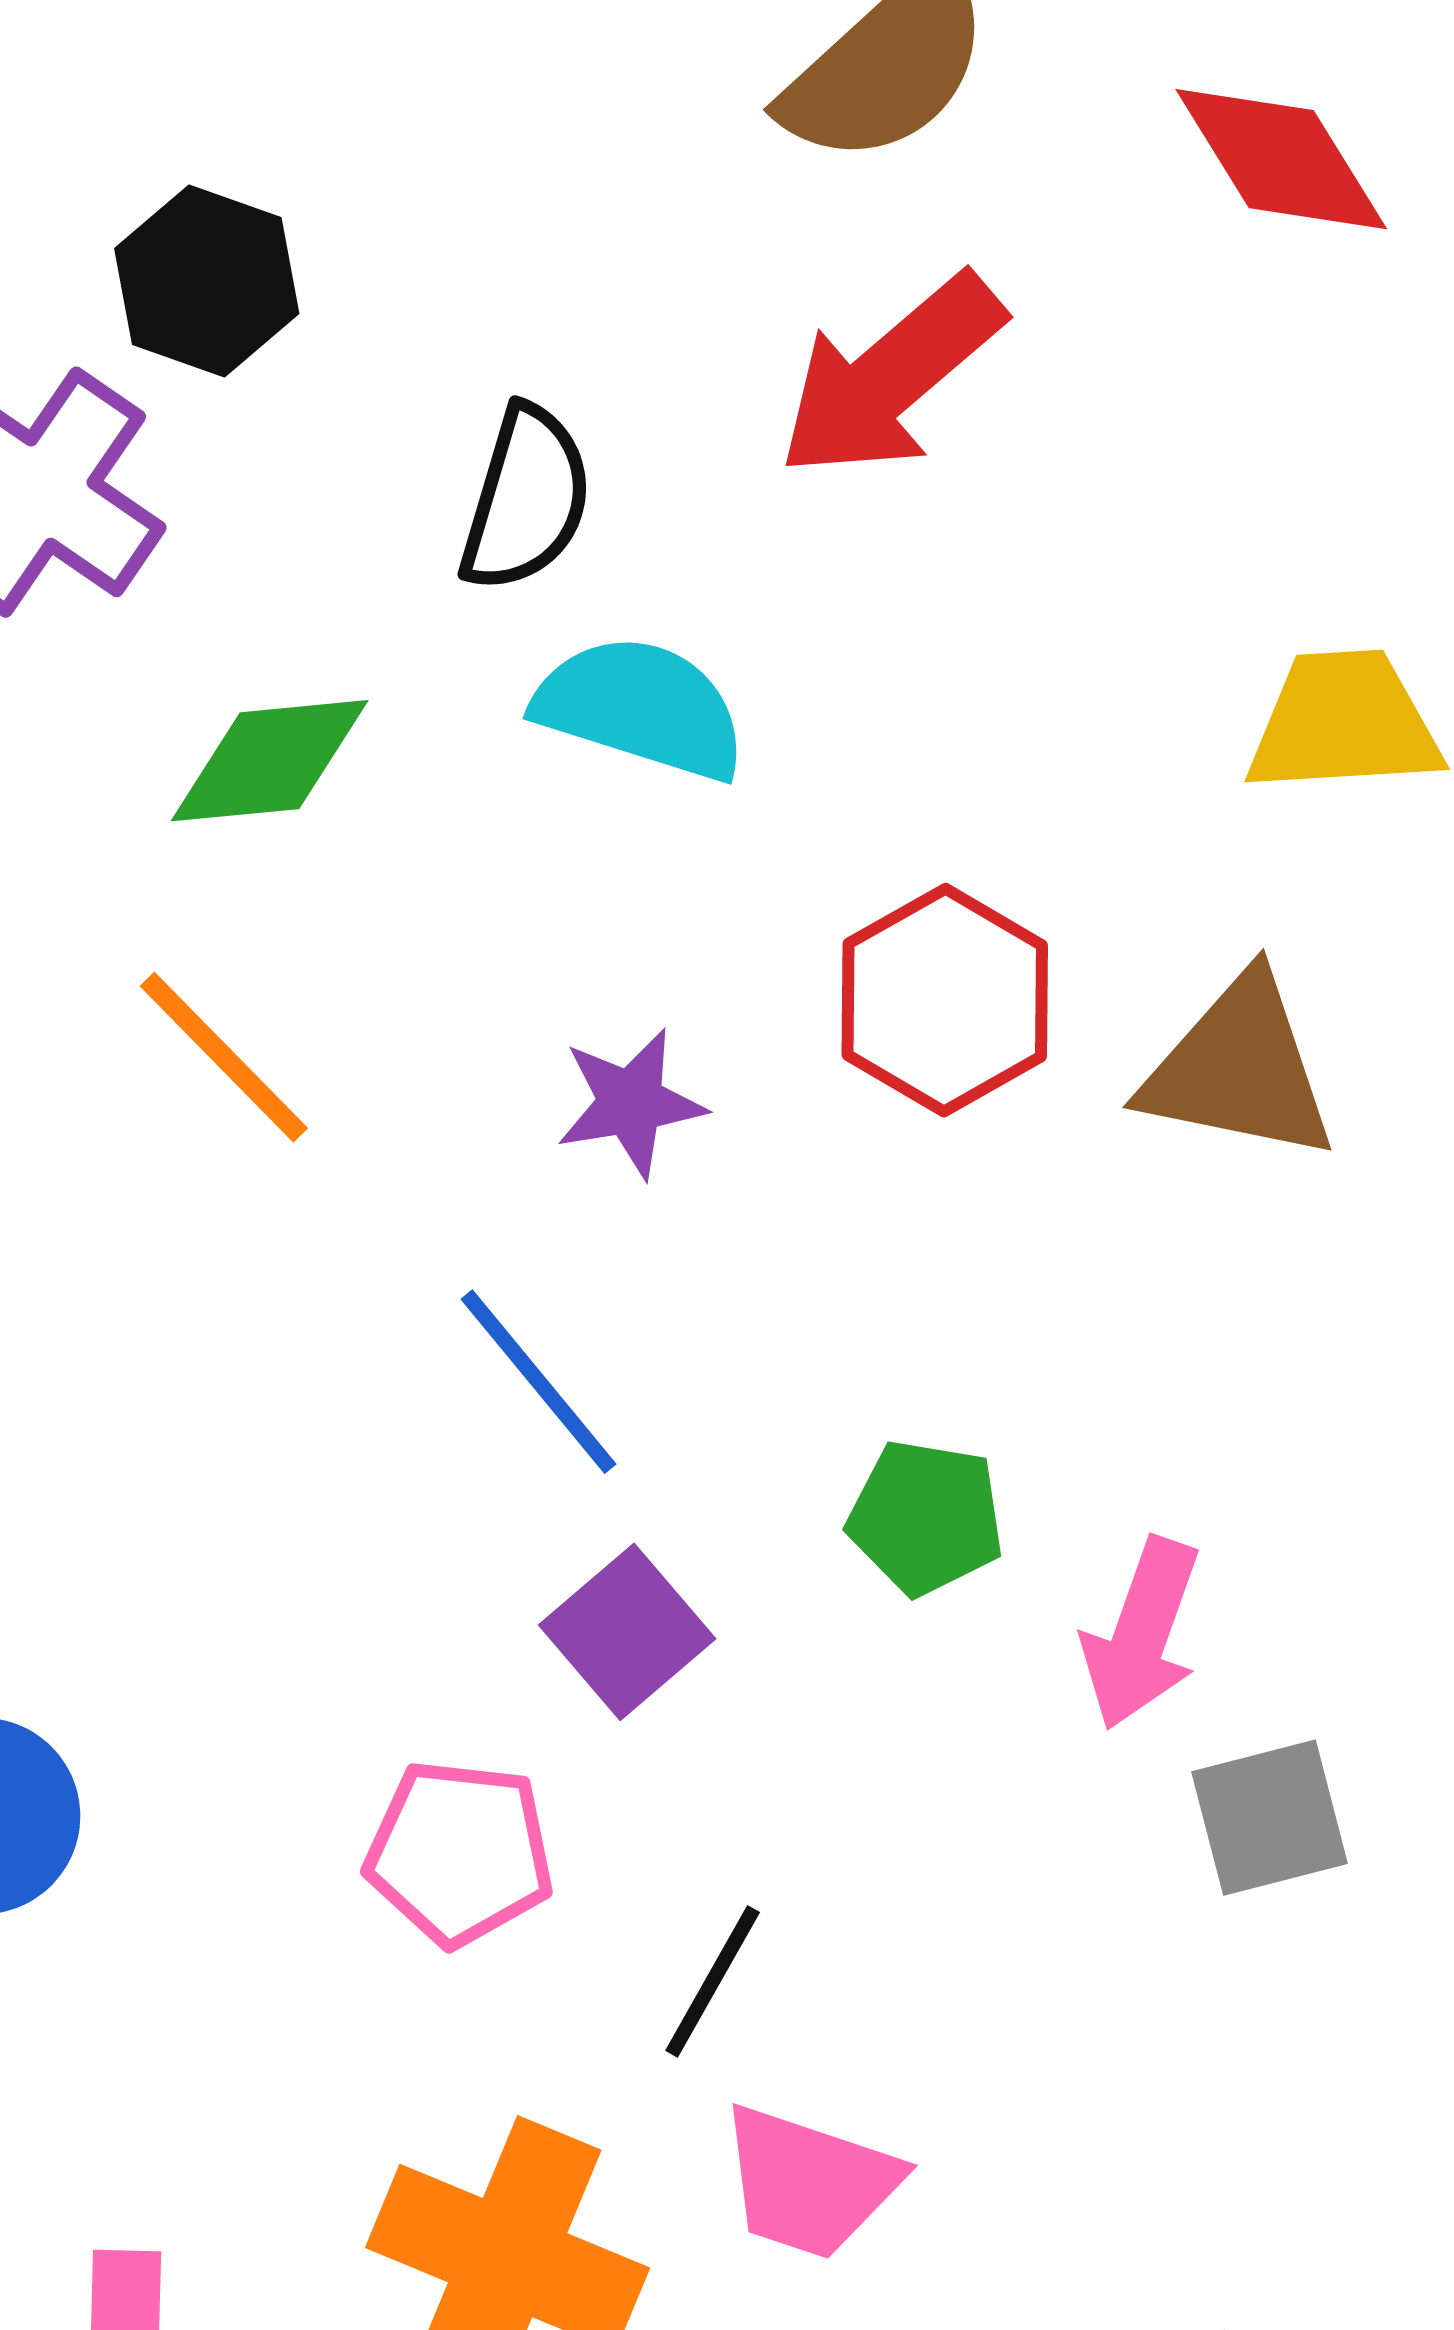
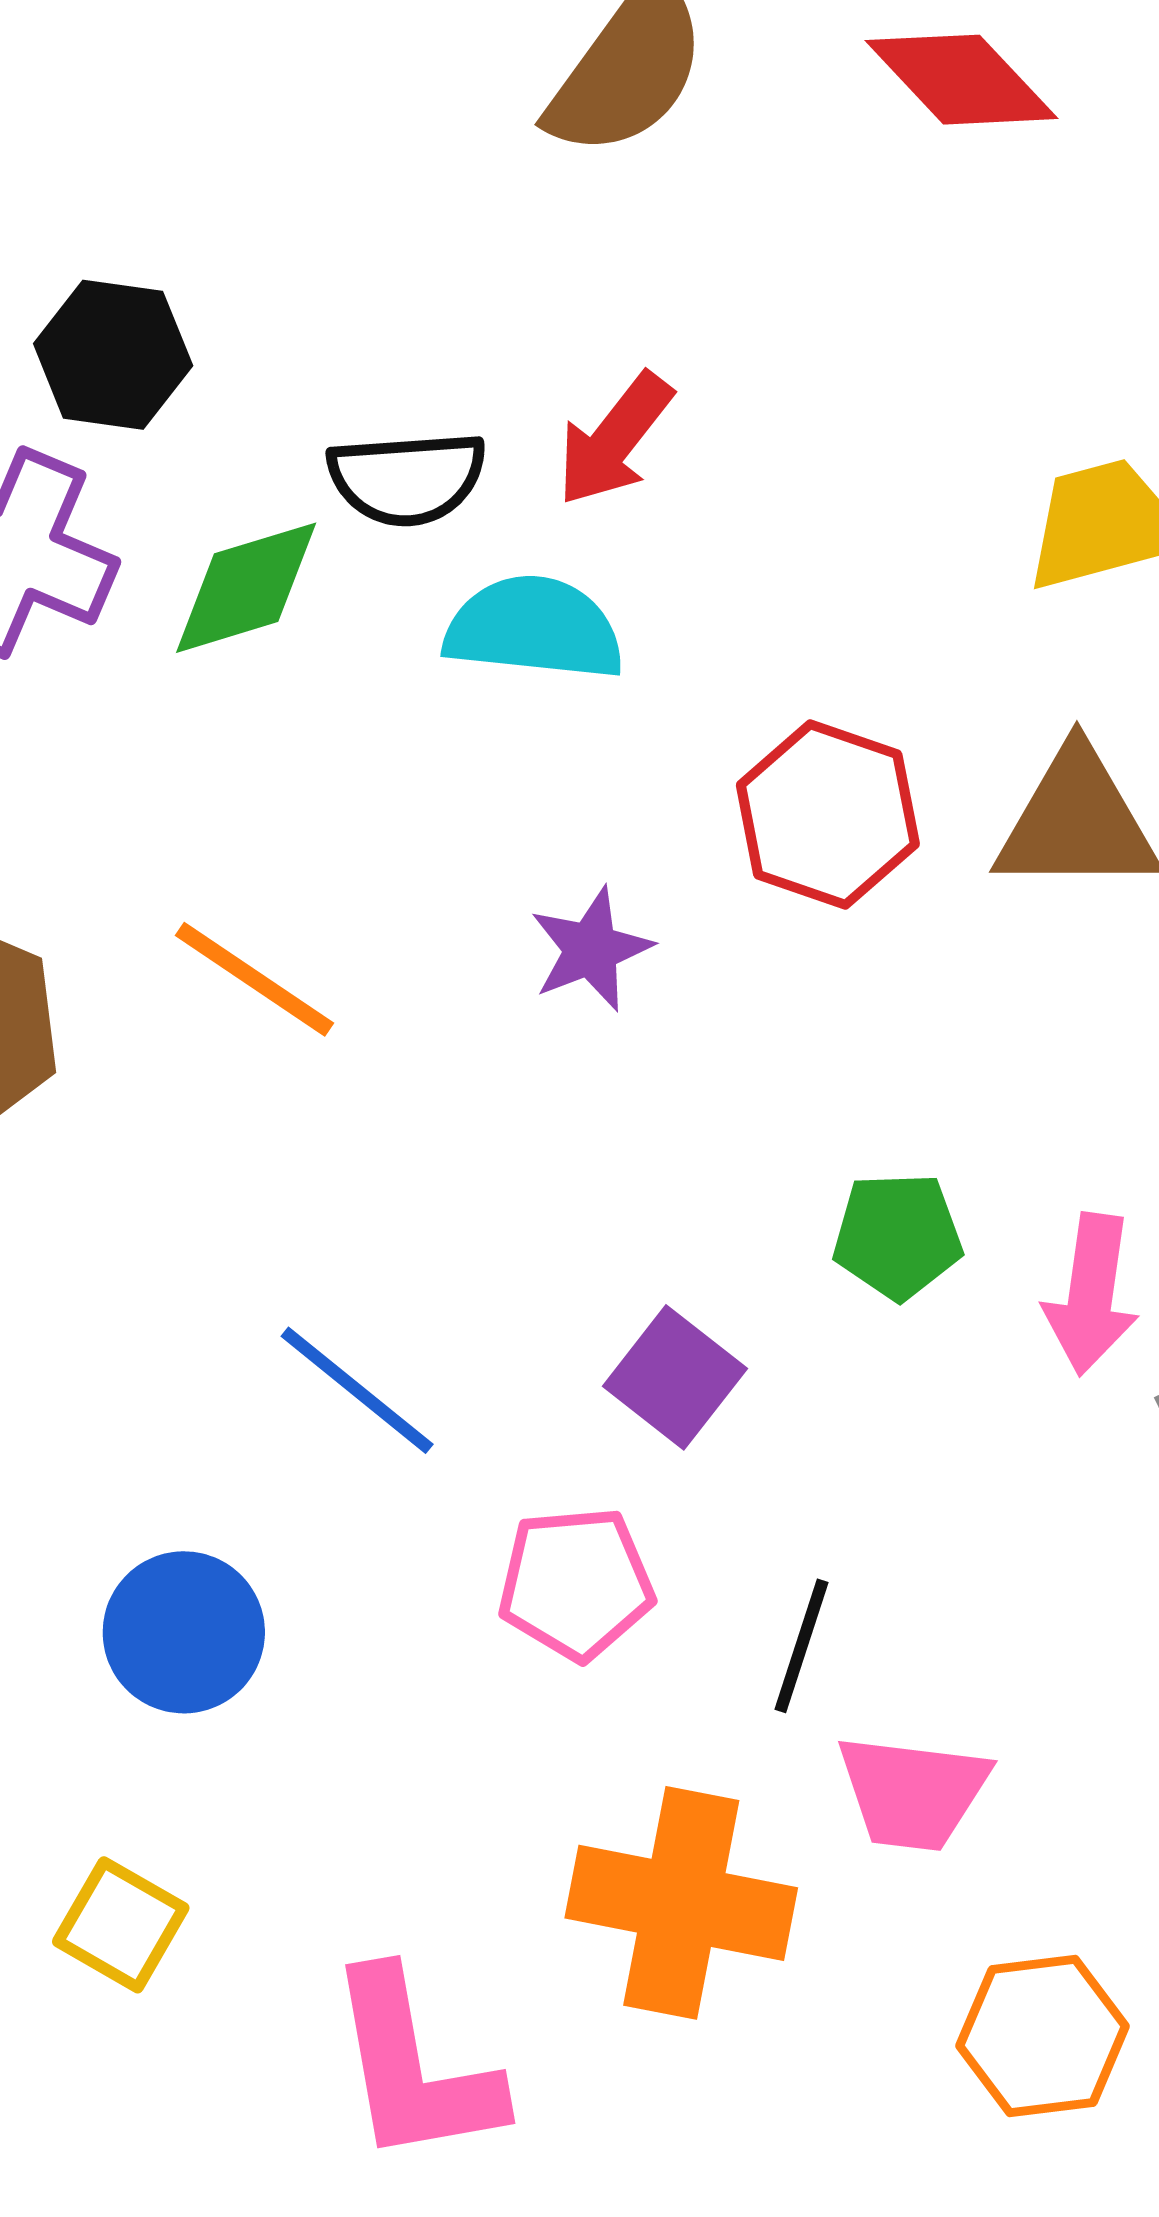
red arrow: (891, 376) -> (614, 439), moved, size x0.7
black semicircle: (526, 499) -> (407, 478), turned 81
green diamond: (270, 761) -> (246, 588), moved
blue line: (539, 1382) -> (357, 1390), moved

